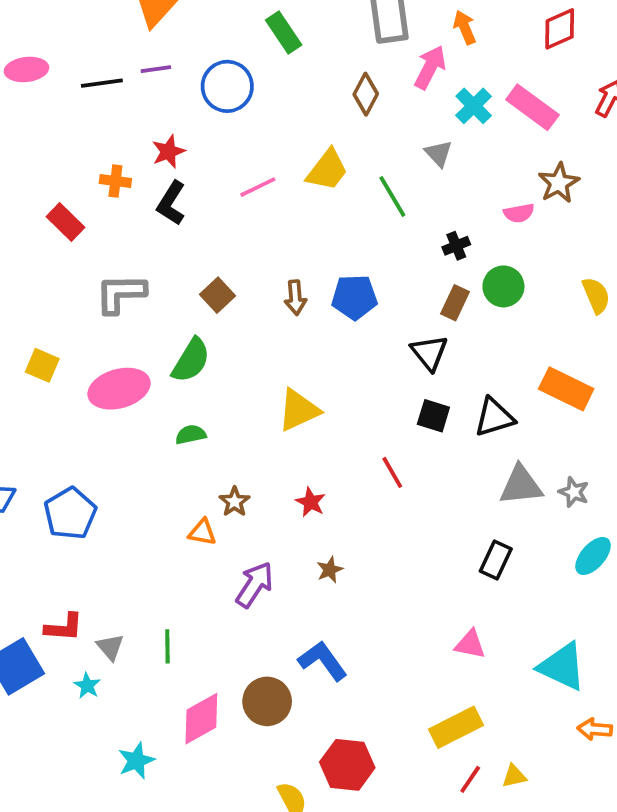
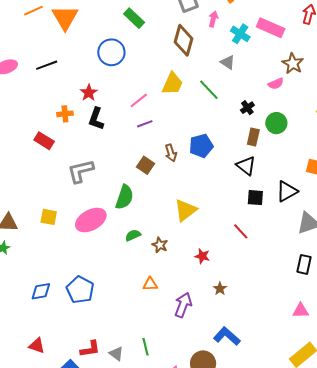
pink arrow: (430, 67) -> (213, 19), size x0.7
purple line: (156, 69) -> (145, 124), moved
brown diamond: (366, 94) -> (183, 40), size x1.4
brown square: (217, 295) -> (146, 165), moved
brown star: (234, 502) -> (160, 245), moved

